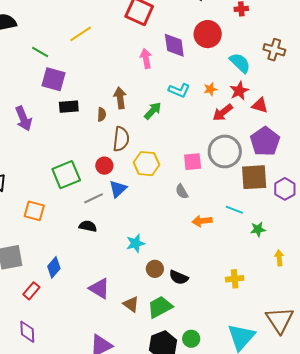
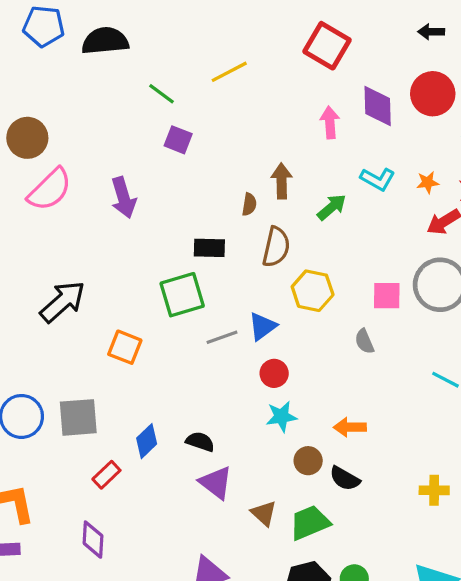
purple square: (53, 79) -> (178, 140), size x0.7
black rectangle: (69, 107) -> (209, 248), moved
red circle: (104, 166) -> (274, 373), moved
orange arrow: (202, 221) -> (350, 427), moved
black semicircle: (88, 226) -> (200, 442), moved

